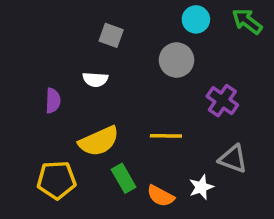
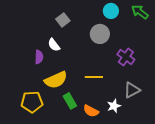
gray square: (111, 35) -> (63, 20), turned 32
white semicircle: (95, 79) -> (54, 45), turned 48
purple semicircle: (53, 101) -> (39, 57), moved
gray triangle: (233, 159) -> (132, 90), turned -48

